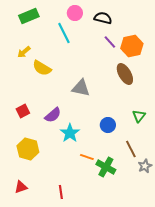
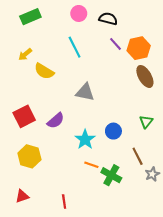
cyan line: (64, 33) -> (75, 47), moved
brown ellipse: (125, 74) -> (145, 76), moved
red square: (23, 111) -> (24, 116), size x1.5
cyan star: (70, 133) -> (85, 139), moved

